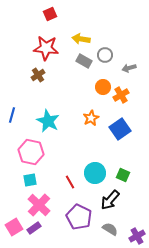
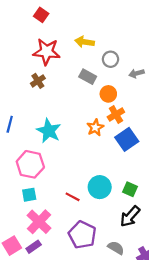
red square: (50, 14) -> (41, 15), moved, turned -32
gray rectangle: (84, 61) -> (88, 77), moved
orange cross: (121, 95) -> (116, 114), moved
red line: (70, 182) -> (73, 197), turned -32
black arrow: (110, 200) -> (130, 216), moved

